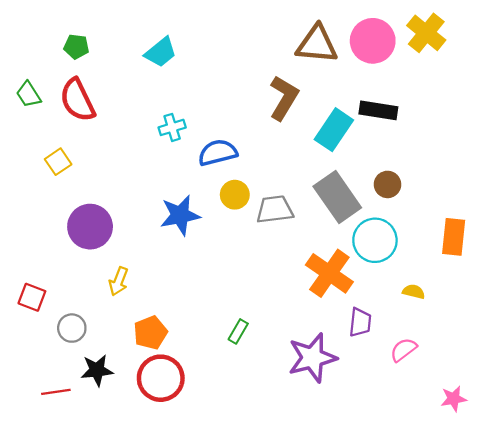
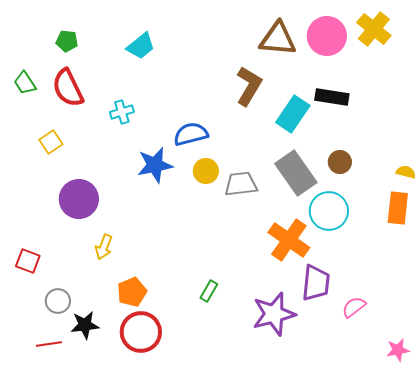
cyan cross: (172, 127) -> (122, 112), moved
blue star: (180, 215) -> (155, 165), moved
yellow semicircle: (414, 292) -> (406, 172), moved
purple trapezoid: (360, 322) -> (316, 283), size x1.4
gray circle: (72, 328) -> (58, 301), moved

